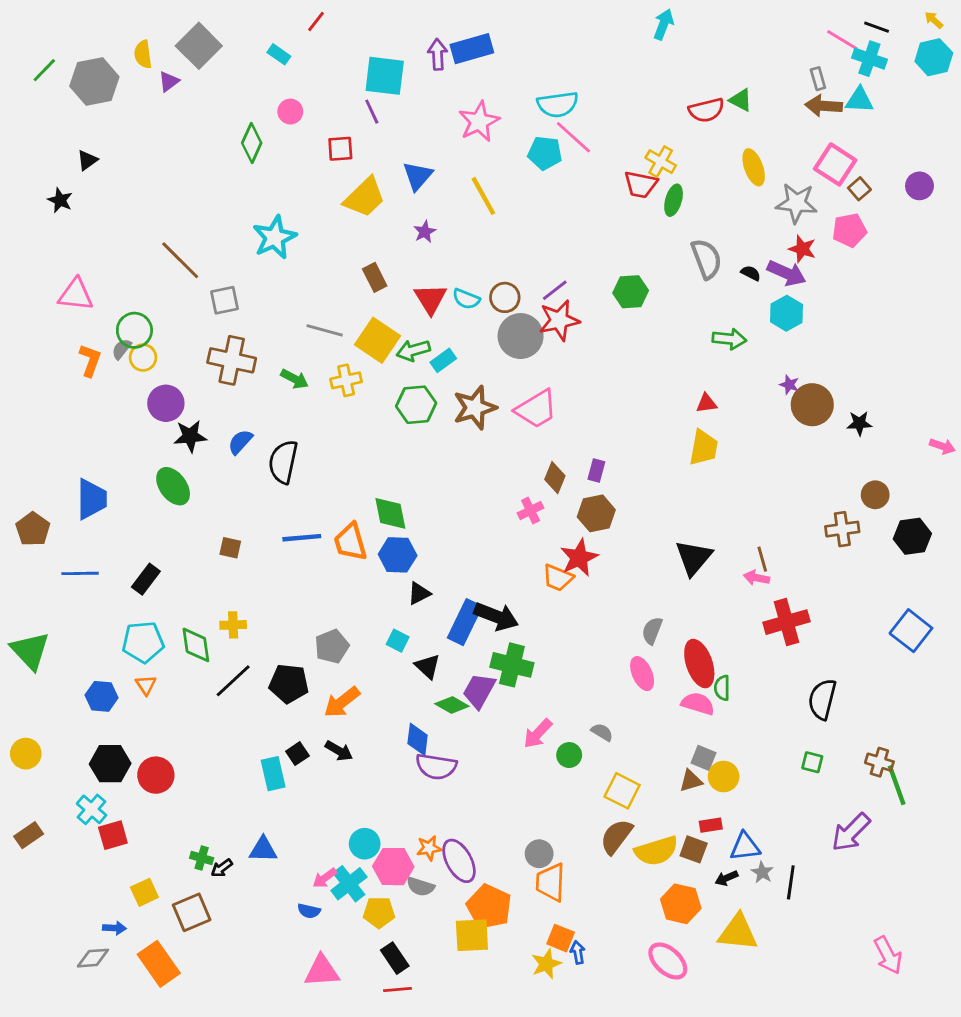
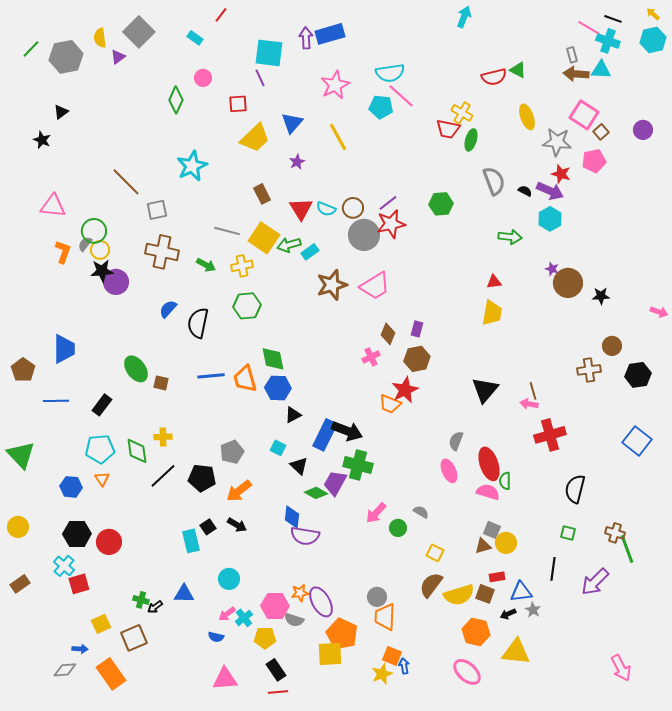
green hexagon: (416, 405) -> (247, 306), moved
black star: (190, 436) -> (102, 271), moved
green ellipse: (173, 486) -> (136, 369), moved
yellow square: (622, 791) -> (435, 553), size x0.7
cyan circle: (365, 844) -> (229, 579), moved
black line: (791, 882) -> (553, 569), moved
cyan cross: (349, 884) -> (244, 618), size x0.7

